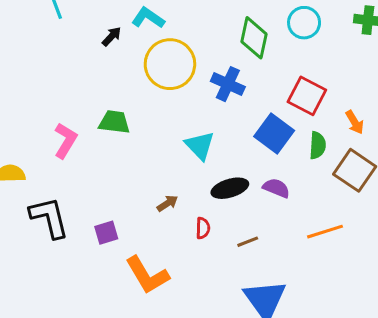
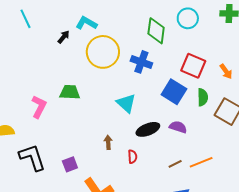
orange arrow: (355, 122) -> (226, 71), moved
brown arrow: (167, 203) -> (108, 142), turned -56
orange line: (325, 232) -> (201, 162), moved
brown line: (248, 242) -> (175, 164), moved

